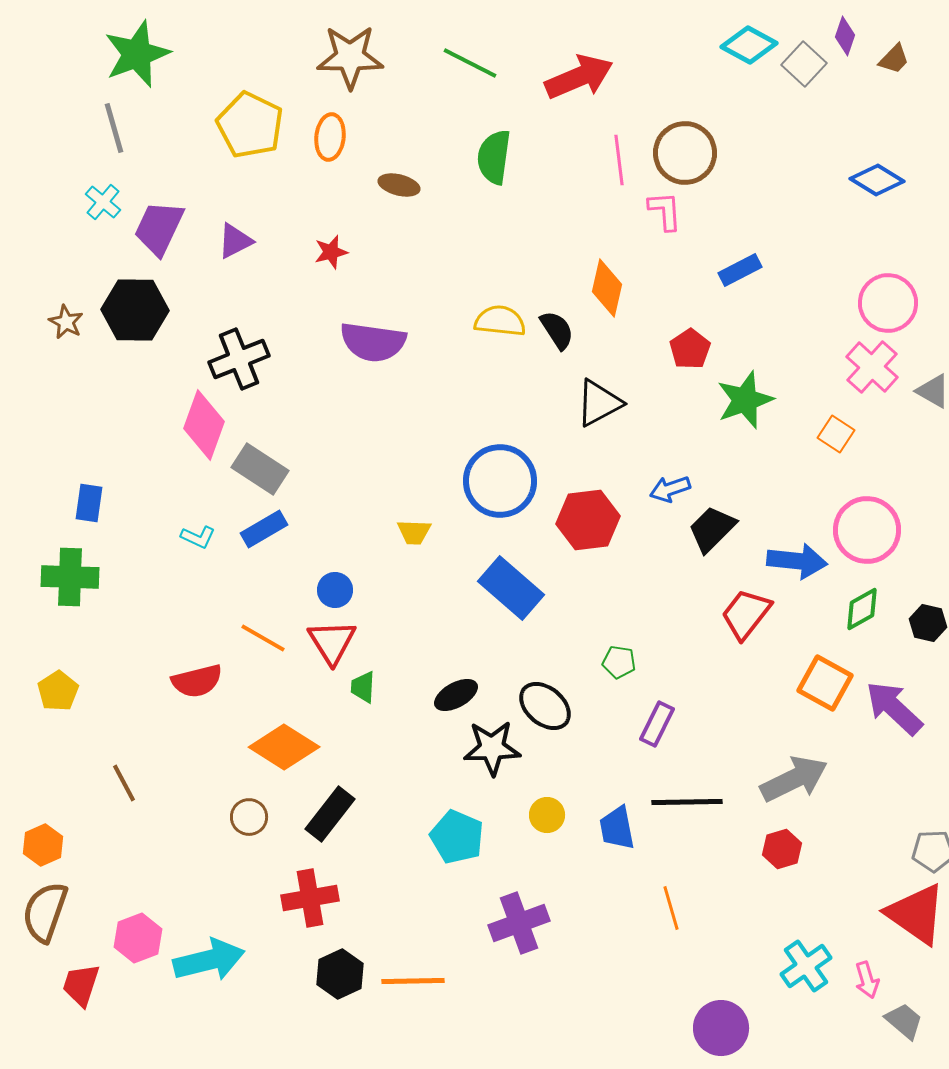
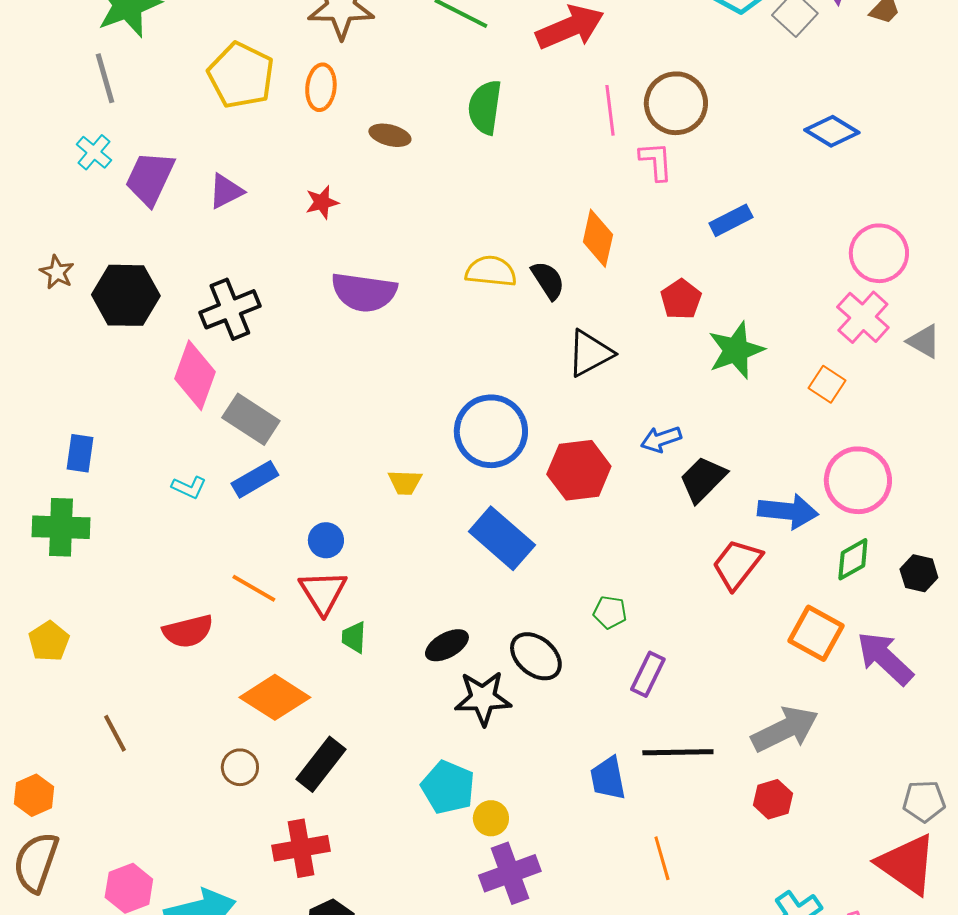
blue diamond: (877, 180) -> (832, 131), moved
black hexagon: (135, 310) -> (126, 295), moved
yellow circle: (547, 815) -> (491, 818), moved

